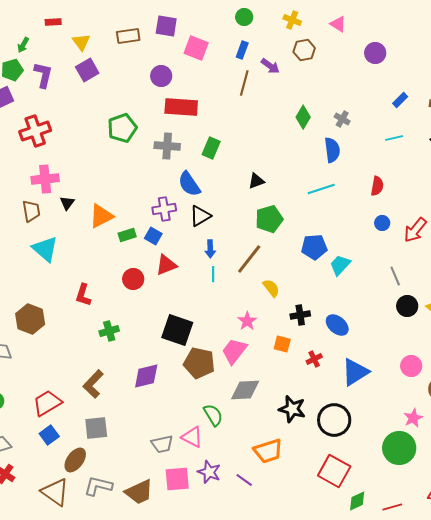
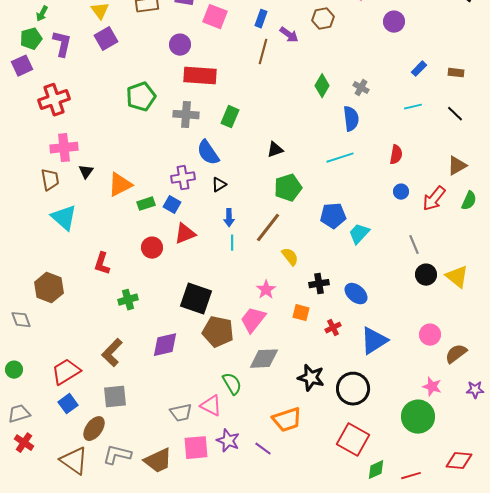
black triangle: (200, 216) -> (219, 185), size x0.7
pink star: (413, 418) -> (432, 387), turned -30

